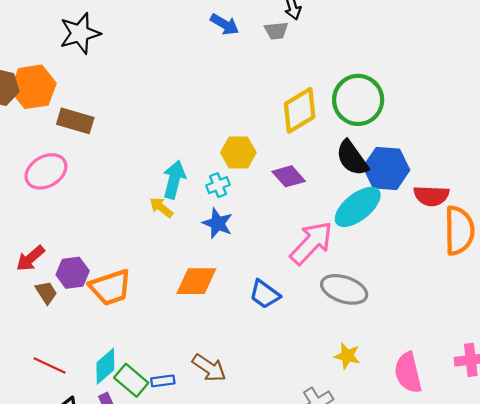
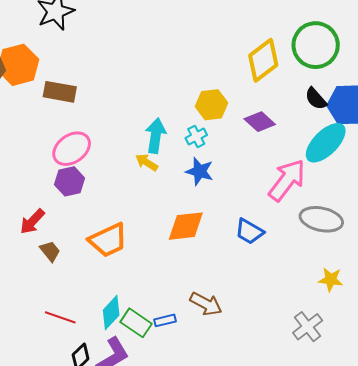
black semicircle: (352, 158) -> (316, 99), size x0.7
pink ellipse: (46, 171) -> (72, 149), moved
purple hexagon: (73, 273) -> (70, 181), moved

